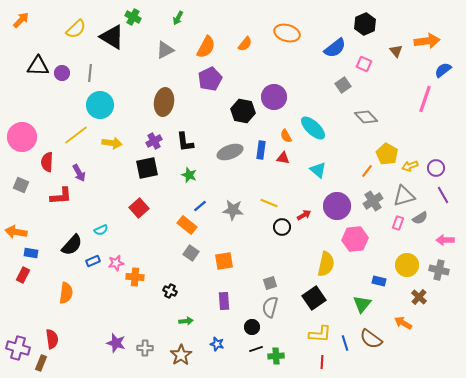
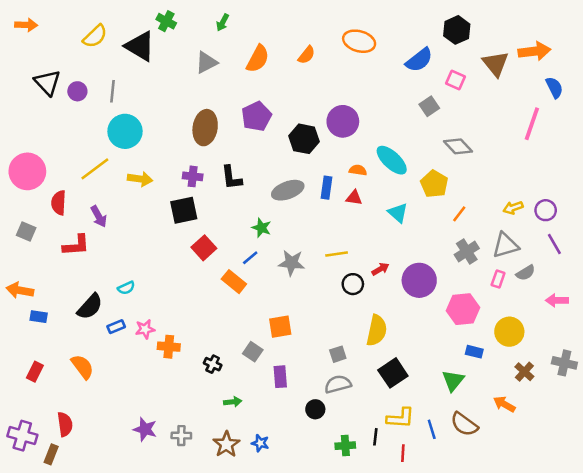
orange arrow: (21, 20) -> (26, 25), turned 48
brown triangle: (396, 51) -> (496, 64), size x1.6
black triangle: (38, 66) -> (47, 83), turned 45
blue semicircle: (443, 70) -> (554, 88), turned 102
purple pentagon: (210, 79) -> (256, 116), moved
orange semicircle: (286, 136) -> (358, 170), turned 128
purple cross: (154, 141) -> (193, 176), turned 35
yellow pentagon: (387, 154) -> (434, 184), moved
green star: (189, 175) -> (261, 228), moved
yellow line: (269, 203) -> (337, 254), turned -30
purple circle: (337, 206) -> (419, 280), moved
red square: (139, 208) -> (204, 248), moved
pink hexagon: (355, 239) -> (463, 309), moved
gray square: (191, 253) -> (253, 352), moved
yellow semicircle: (326, 264) -> (377, 330), moved
gray cross: (439, 270) -> (564, 363), moved
red rectangle: (23, 275) -> (35, 372), moved
orange semicircle: (66, 293) -> (82, 367), turned -45
gray semicircle: (270, 307) -> (338, 384), turned 60
blue star: (217, 344) -> (260, 443), moved
black line: (256, 349) -> (375, 437), moved, turned -64

